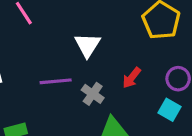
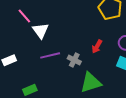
white triangle: (87, 45) -> (41, 31), moved

